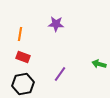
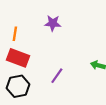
red rectangle: (23, 57) -> (18, 58), size x1.5

